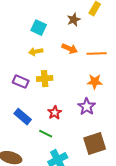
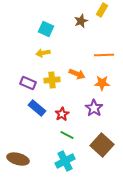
orange arrow: (70, 49) -> (77, 74), moved
blue rectangle: (23, 117) -> (37, 108), moved
green line: (46, 134) -> (67, 135), moved
brown square: (95, 144) -> (102, 145), turned -30

